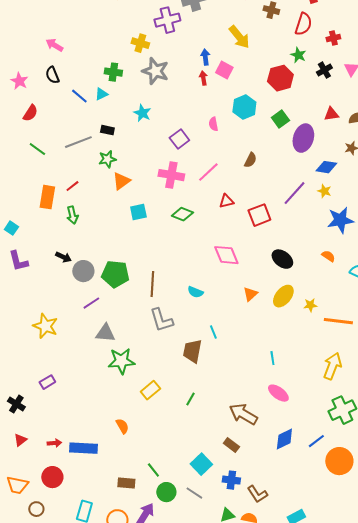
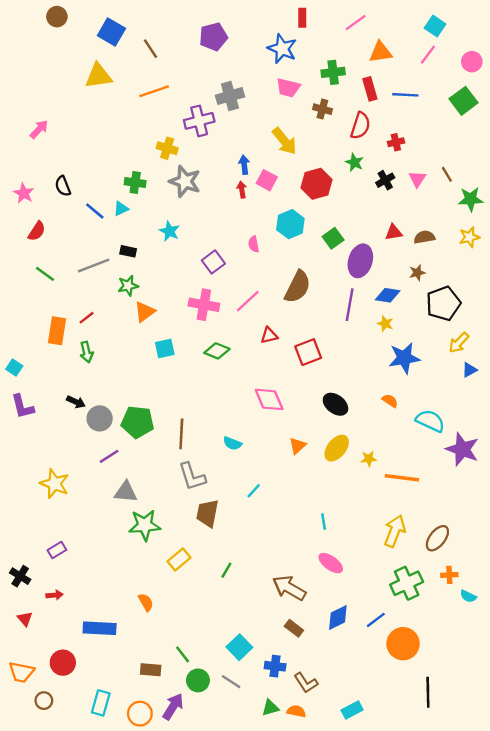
pink arrow: (54, 45) -> (39, 129), moved, turned 102
red hexagon: (280, 78) -> (317, 184), moved
brown semicircle: (250, 160) -> (298, 287), size x1.8
purple line: (294, 193) -> (350, 305), moved, turned -32
cyan line: (213, 332) -> (254, 491), turned 64
brown trapezoid: (192, 351) -> (207, 513), moved
red triangle: (20, 440) -> (25, 619), turned -32
red arrow: (54, 443) -> (55, 595), moved
brown rectangle: (231, 445) -> (294, 628), moved

